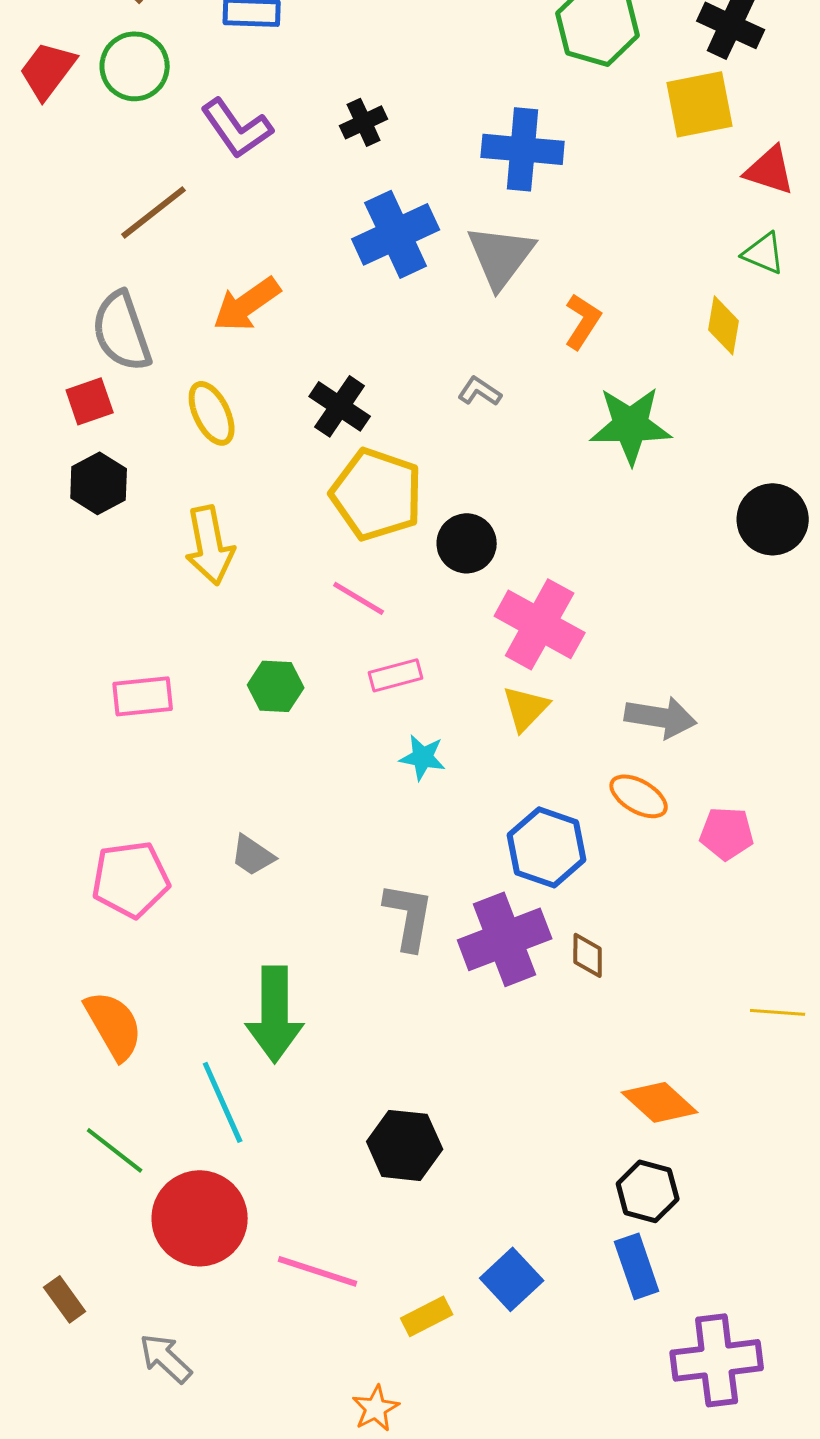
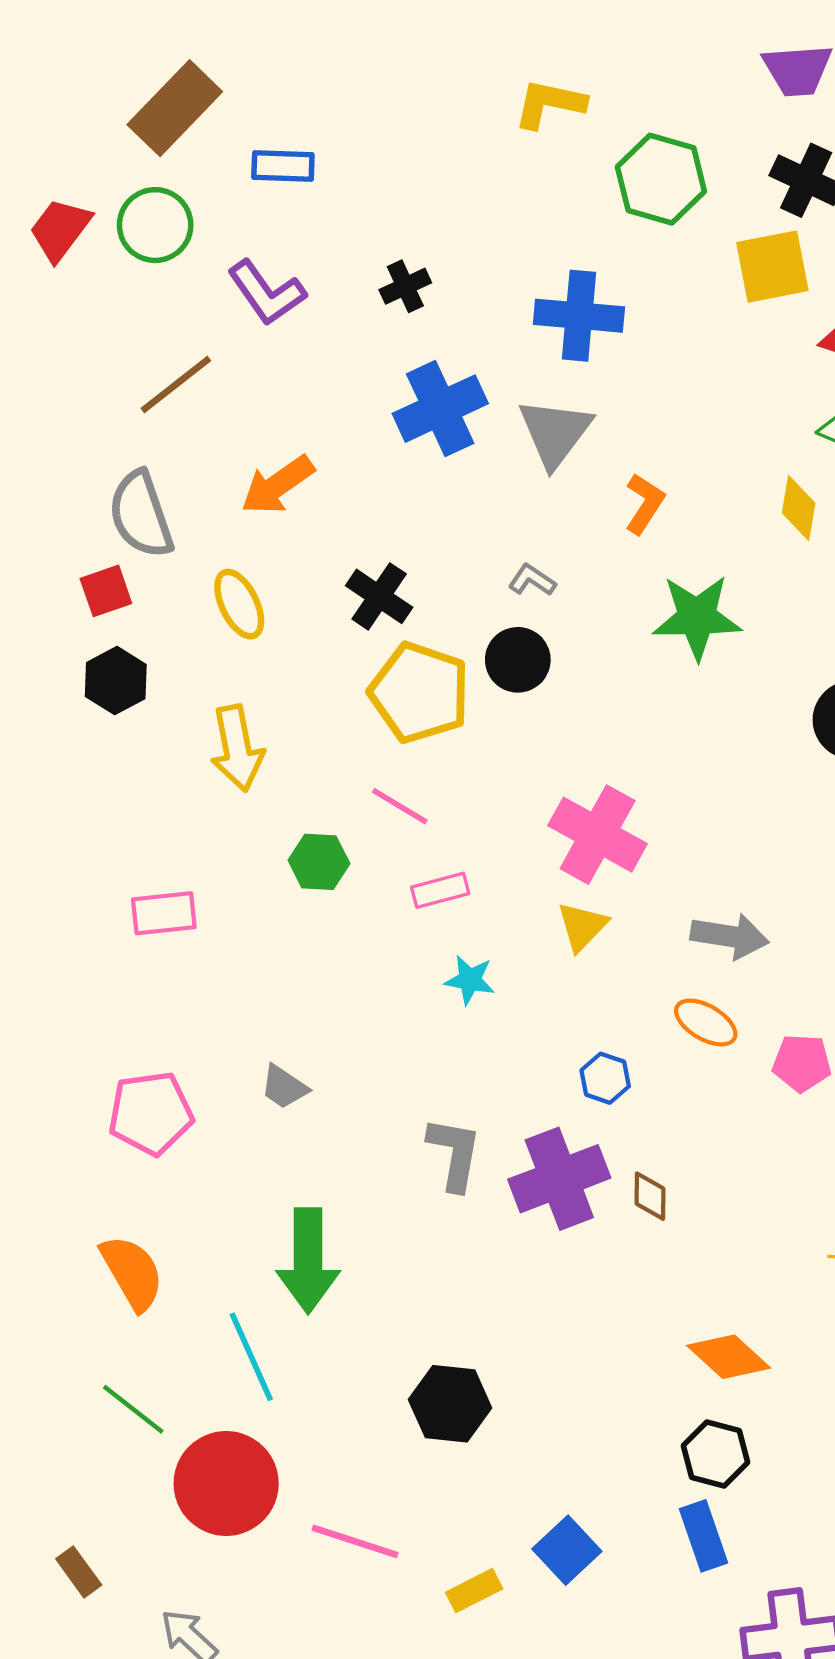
black circle: (467, 543) -> (518, 660), moved
green hexagon: (276, 686) -> (319, 862), moved
blue hexagon: (547, 847) -> (605, 1078), size x0.6

